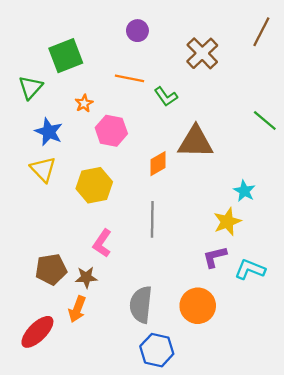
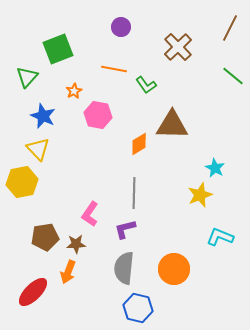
green line: (265, 120) -> (233, 76), moved
yellow hexagon: (94, 185) -> (22, 182), moved
purple L-shape: (215, 257) -> (125, 229), moved

